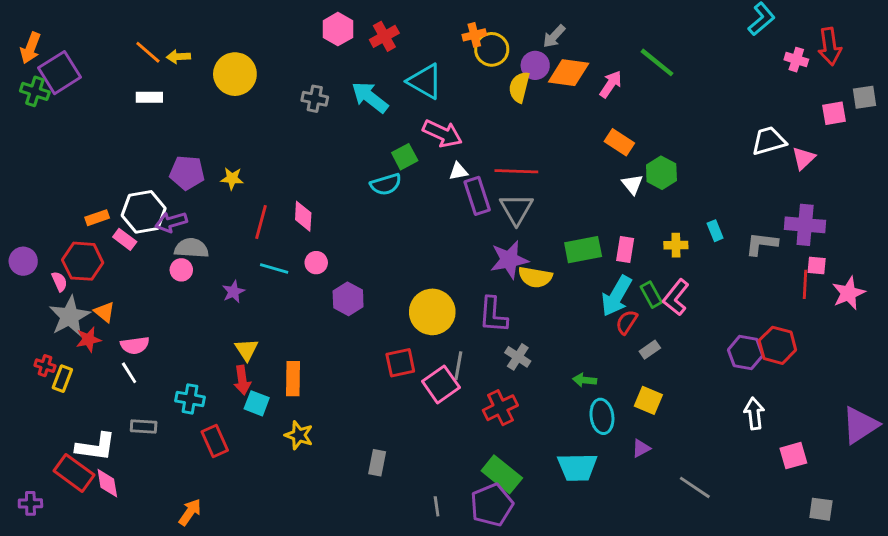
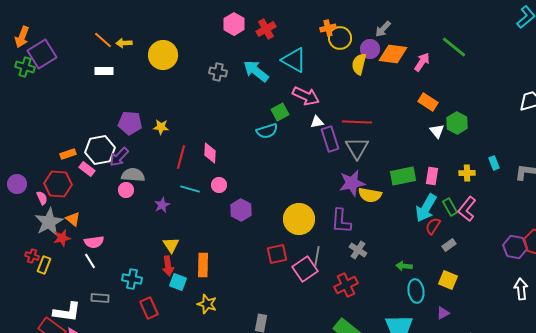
purple arrow: (171, 222) -> (119, 157), turned -30

